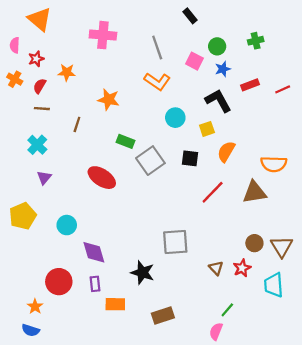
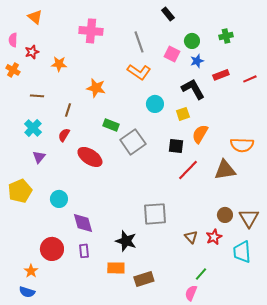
orange triangle: (40, 19) -> (35, 17), size x0.7
red semicircle: (40, 86) -> (64, 135), moved
black square: (190, 158) -> (176, 146), moved
orange rectangle: (115, 304) -> (116, 268), moved

